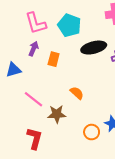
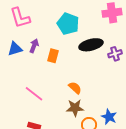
pink L-shape: (36, 23) -> (20, 18), moved
blue triangle: (13, 70) -> (15, 49), moved
brown star: (57, 114) -> (75, 108), moved

